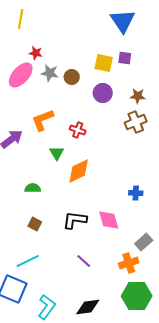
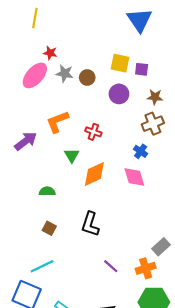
purple square: (125, 58) -> (142, 69), moved
blue cross: (136, 193) -> (141, 151), moved, turned 32
black L-shape: (75, 220) -> (90, 224), turned -80
pink diamond: (109, 220) -> (134, 177), moved
purple line: (84, 261) -> (111, 266), moved

